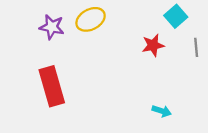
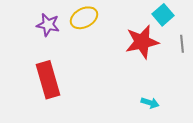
red star: (153, 45) -> (142, 42), size x1.6

